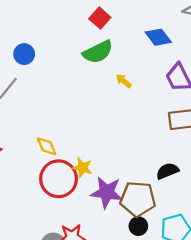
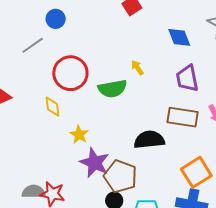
green semicircle: (98, 52) -> (112, 89), moved
black semicircle: (168, 171) -> (149, 140), moved, size x1.4
red circle: (59, 179) -> (70, 73), moved

